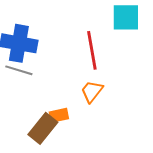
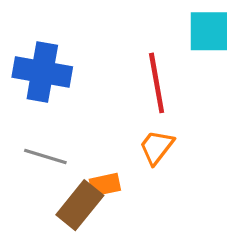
gray line: (19, 70) -> (45, 157), moved

